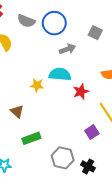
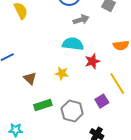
yellow star: (37, 85) -> (62, 73), moved
gray hexagon: (63, 158) -> (72, 111), moved

